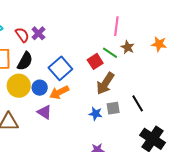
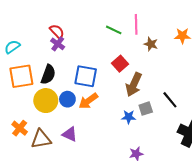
red semicircle: (22, 35) -> (57, 32), moved
green line: (110, 53) -> (114, 30), moved
blue square: (60, 68) -> (86, 76), turned -30
purple triangle: (44, 112) -> (70, 134), moved

